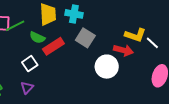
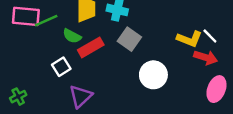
white line: (152, 43) -> (210, 36), moved
red arrow: (123, 50) -> (206, 57), moved
purple triangle: (27, 88) -> (81, 96), moved, size x1.5

